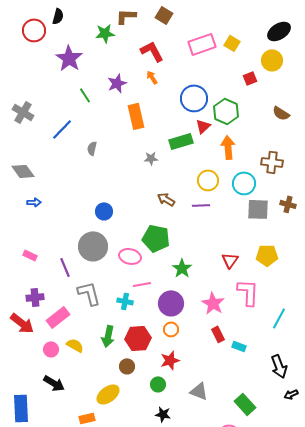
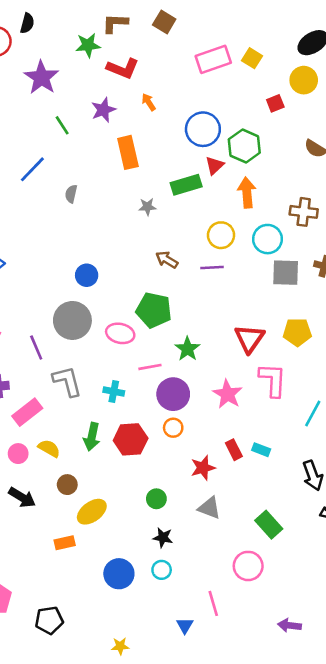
red L-shape: (152, 51) -> (123, 68), moved, turned 140
red triangle: (230, 260) -> (249, 339), size x1.4
pink line: (142, 284) -> (150, 367), moved
red rectangle: (218, 334) -> (234, 450), moved
red star: (170, 360) -> (203, 468), moved
brown circle: (127, 366) -> (67, 485), moved

